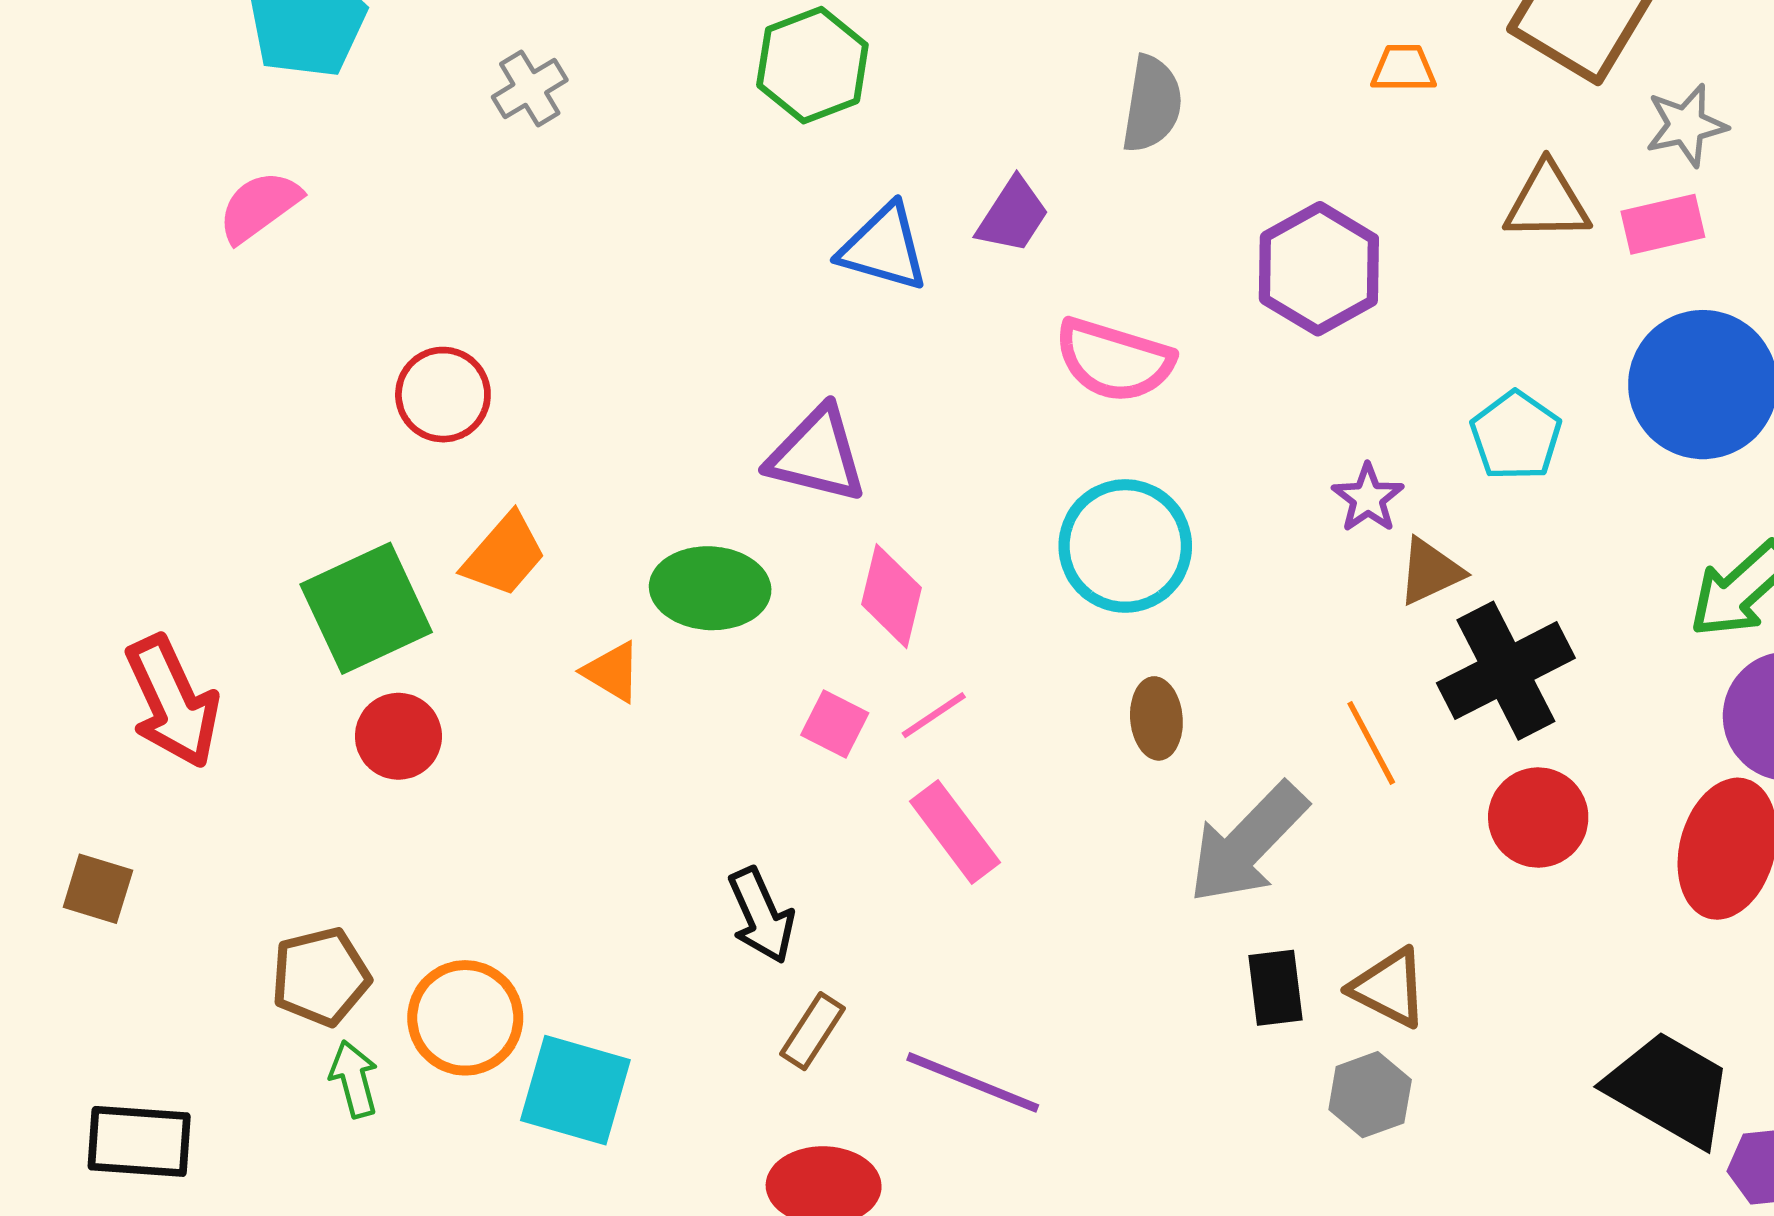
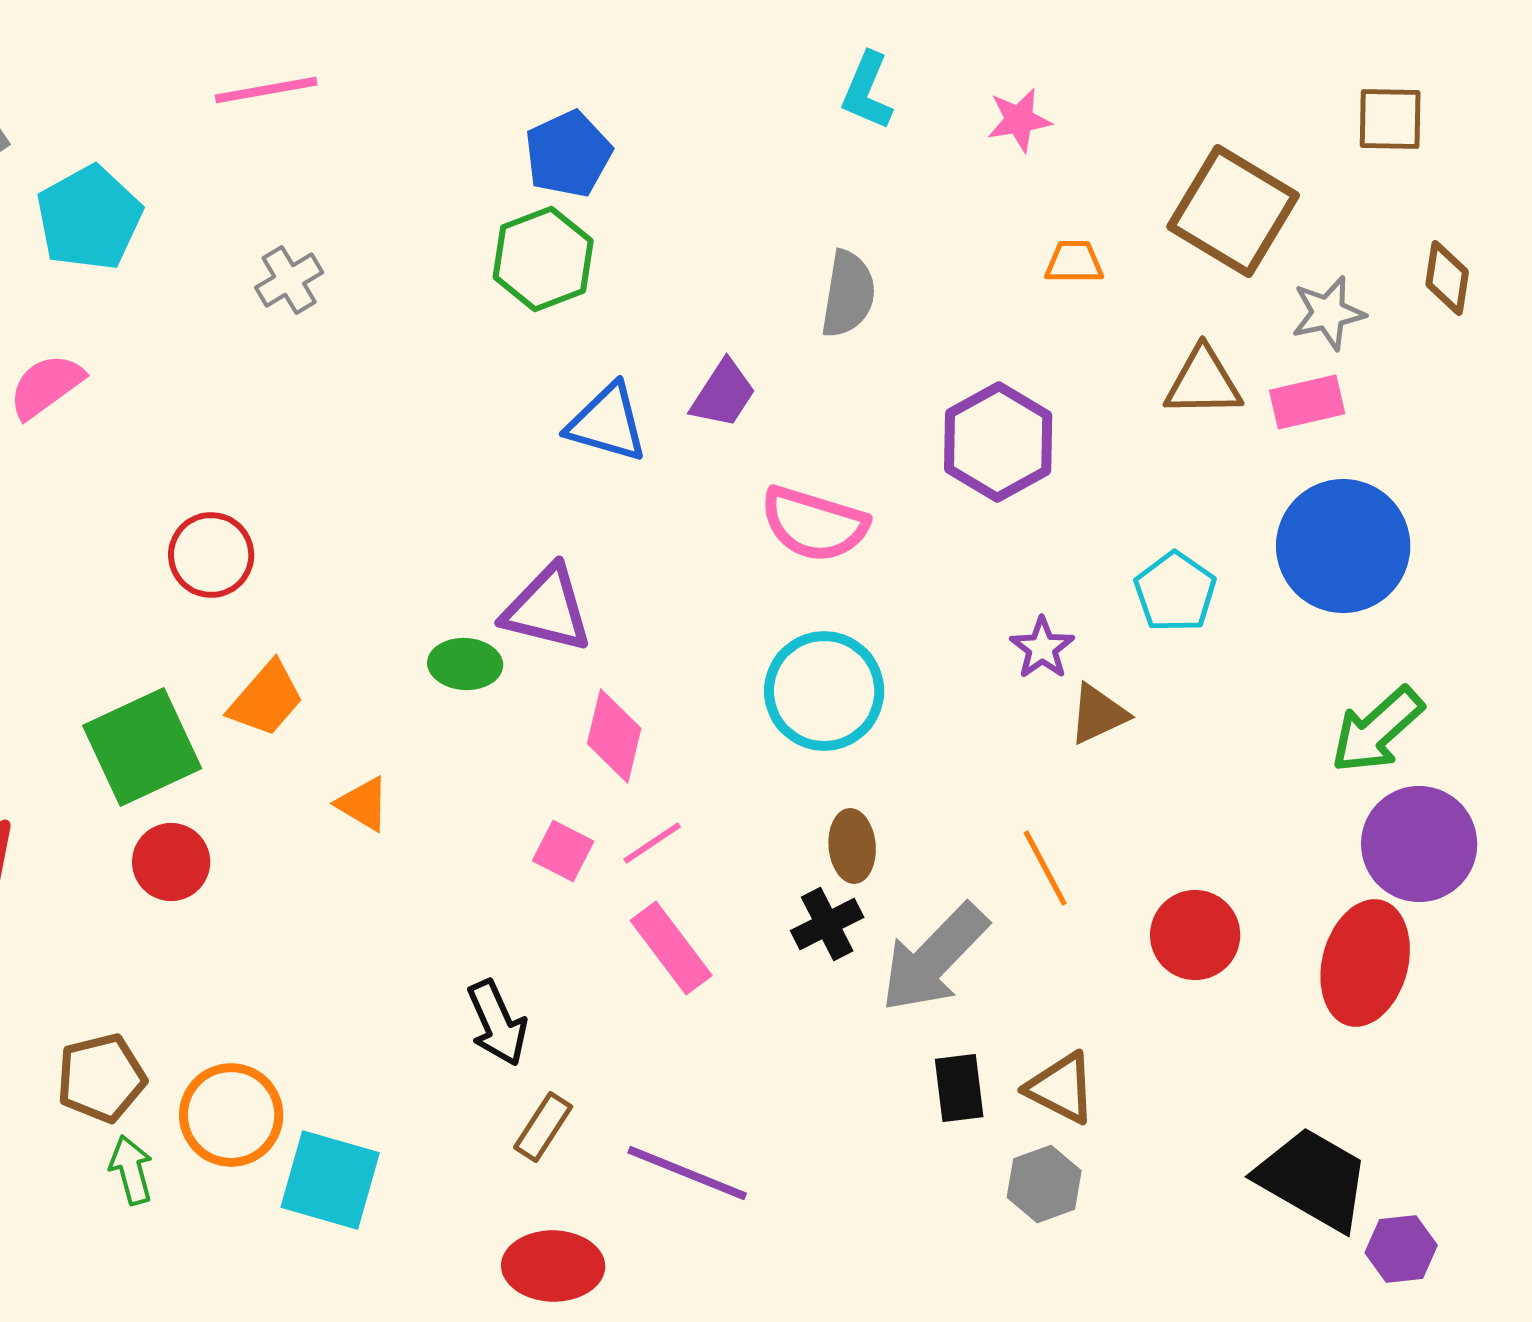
green ellipse: (710, 588) -> (465, 664), moved, size x0.7
black cross: (1506, 671) -> (827, 924), moved, size x0.6

